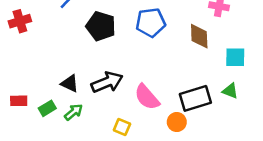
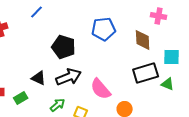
black pentagon: (101, 26) -> (64, 47), moved
black rectangle: (195, 98) -> (146, 73), moved
green arrow: (73, 112) -> (58, 105), moved

